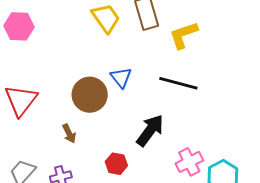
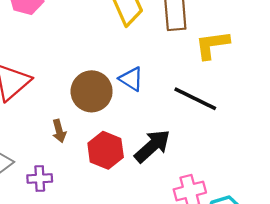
blue triangle: (121, 77) -> (131, 79), turned -30
red hexagon: (116, 164) -> (106, 150), moved, size x1.4

